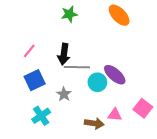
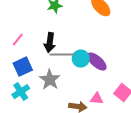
cyan circle: (97, 82) -> (81, 59), moved
gray star: (64, 94) -> (50, 80), size x1.5
cyan cross: (41, 116) -> (21, 92), moved

